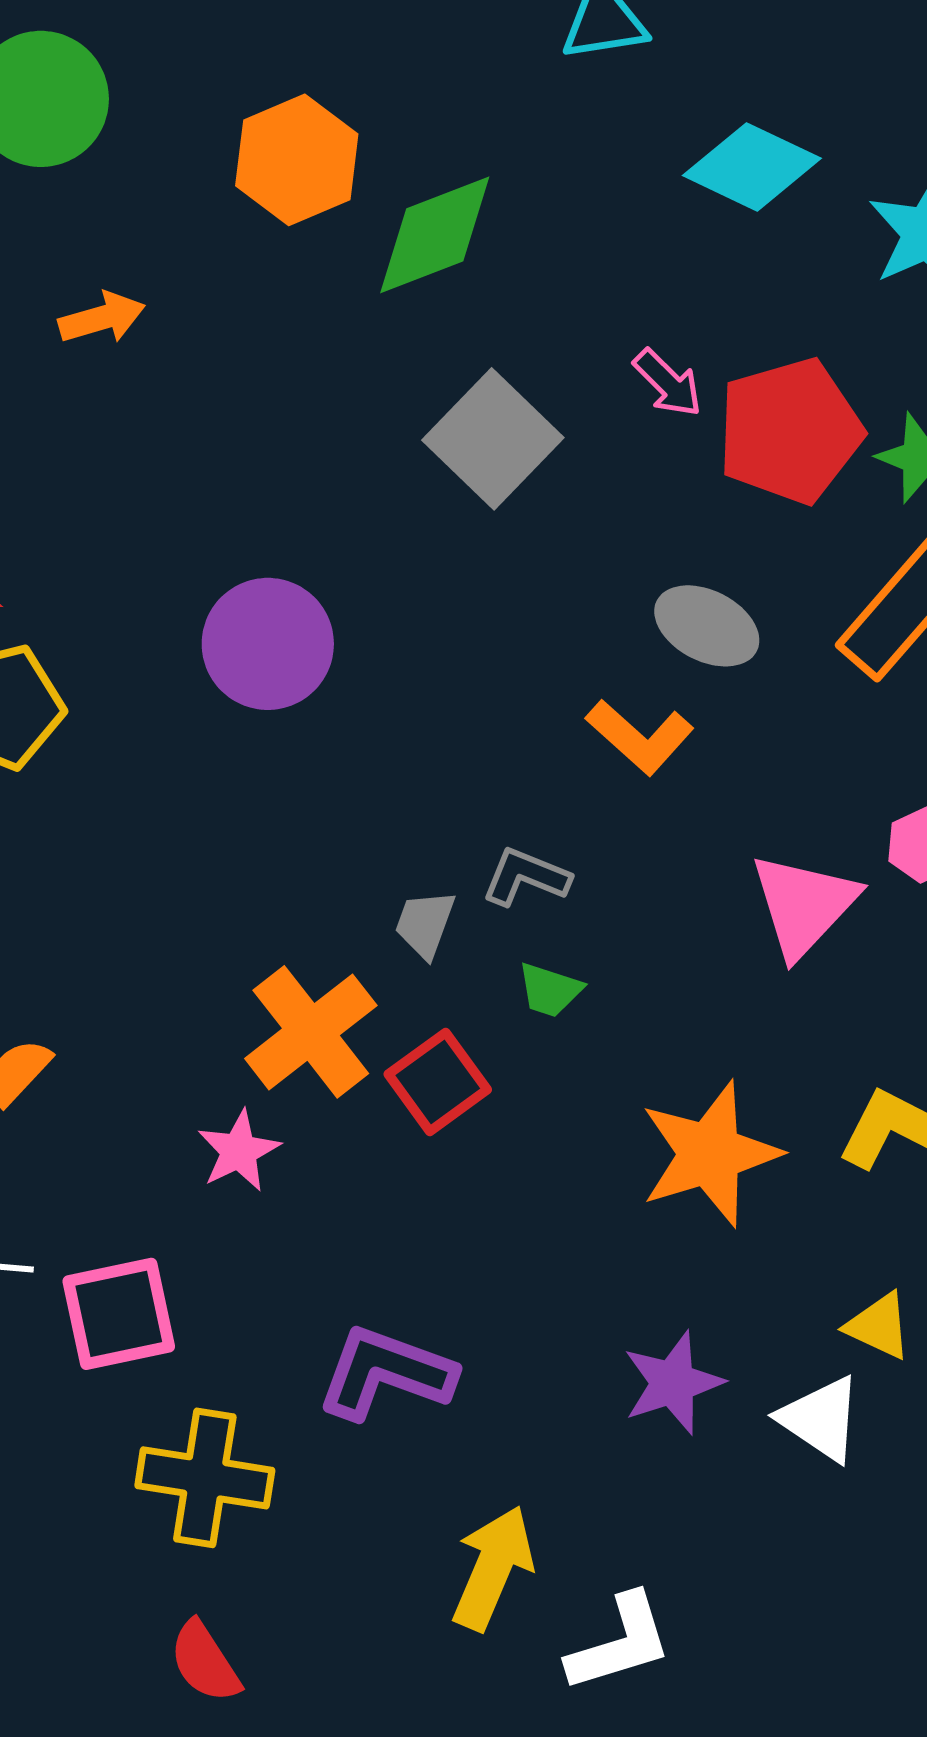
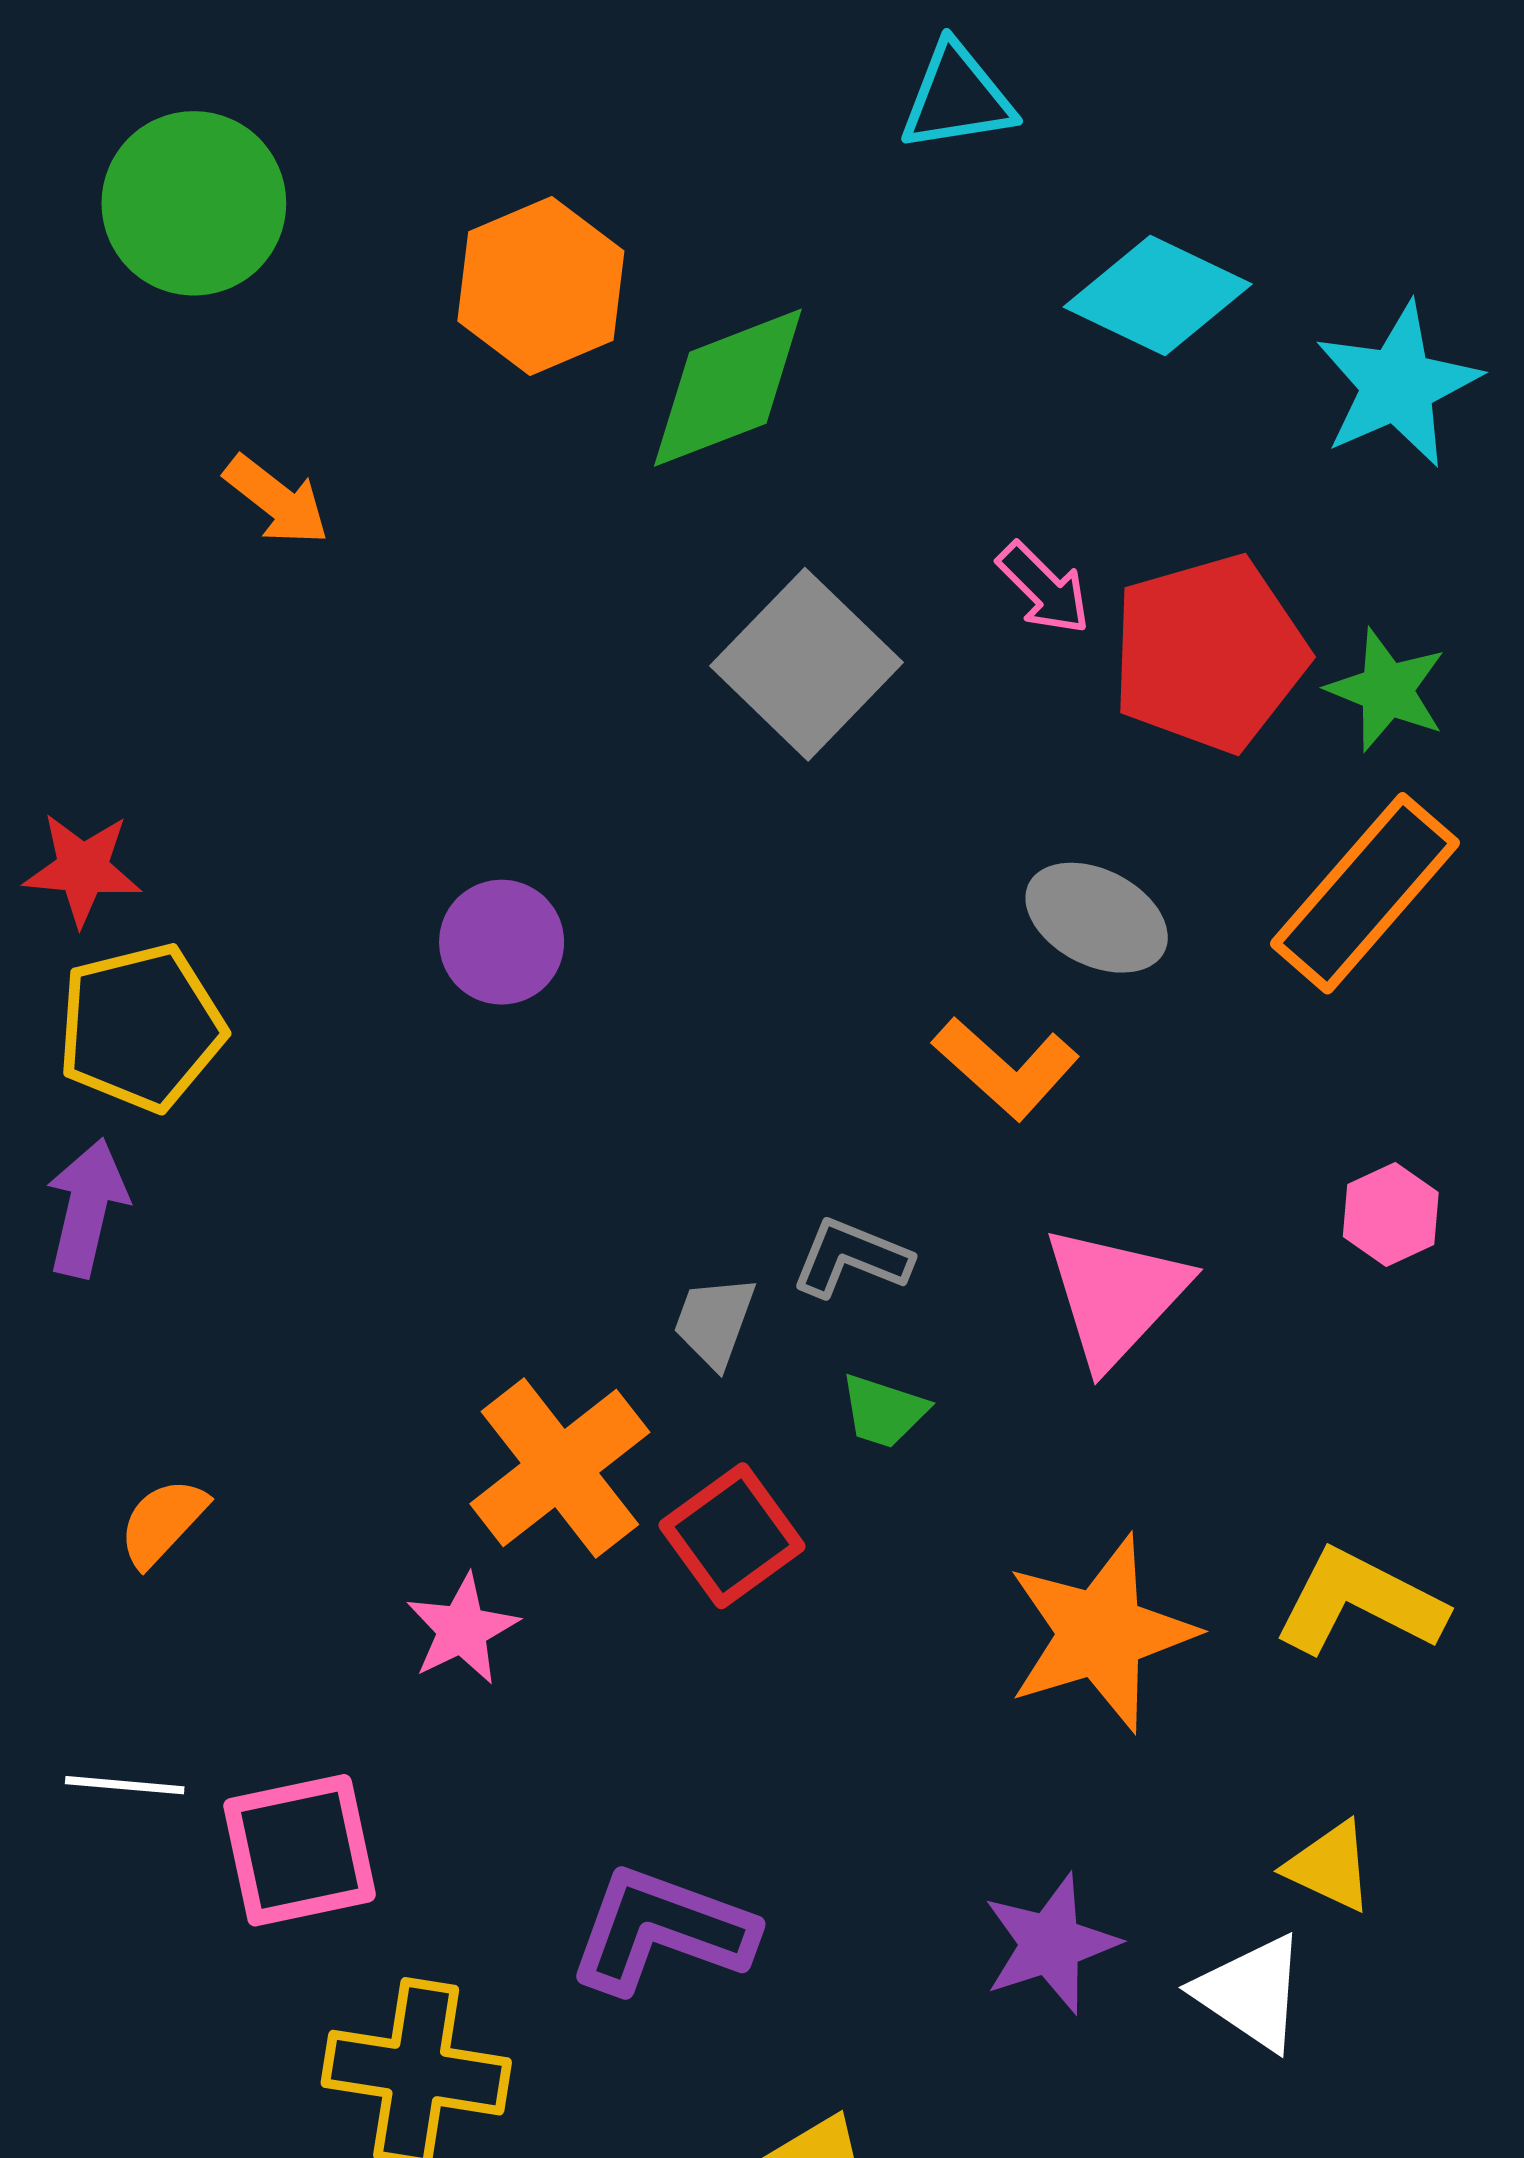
orange arrow: (102, 318) -> (277, 500), turned 54
purple circle: (268, 644) -> (502, 942), size x0.7
pink triangle: (804, 905) -> (1116, 1296), moved

